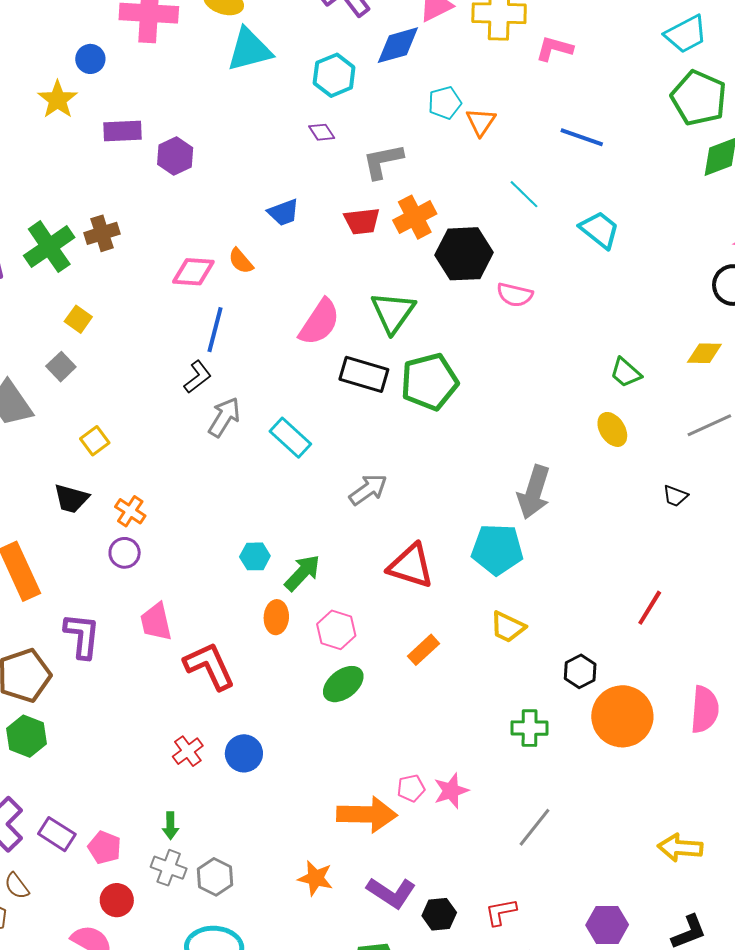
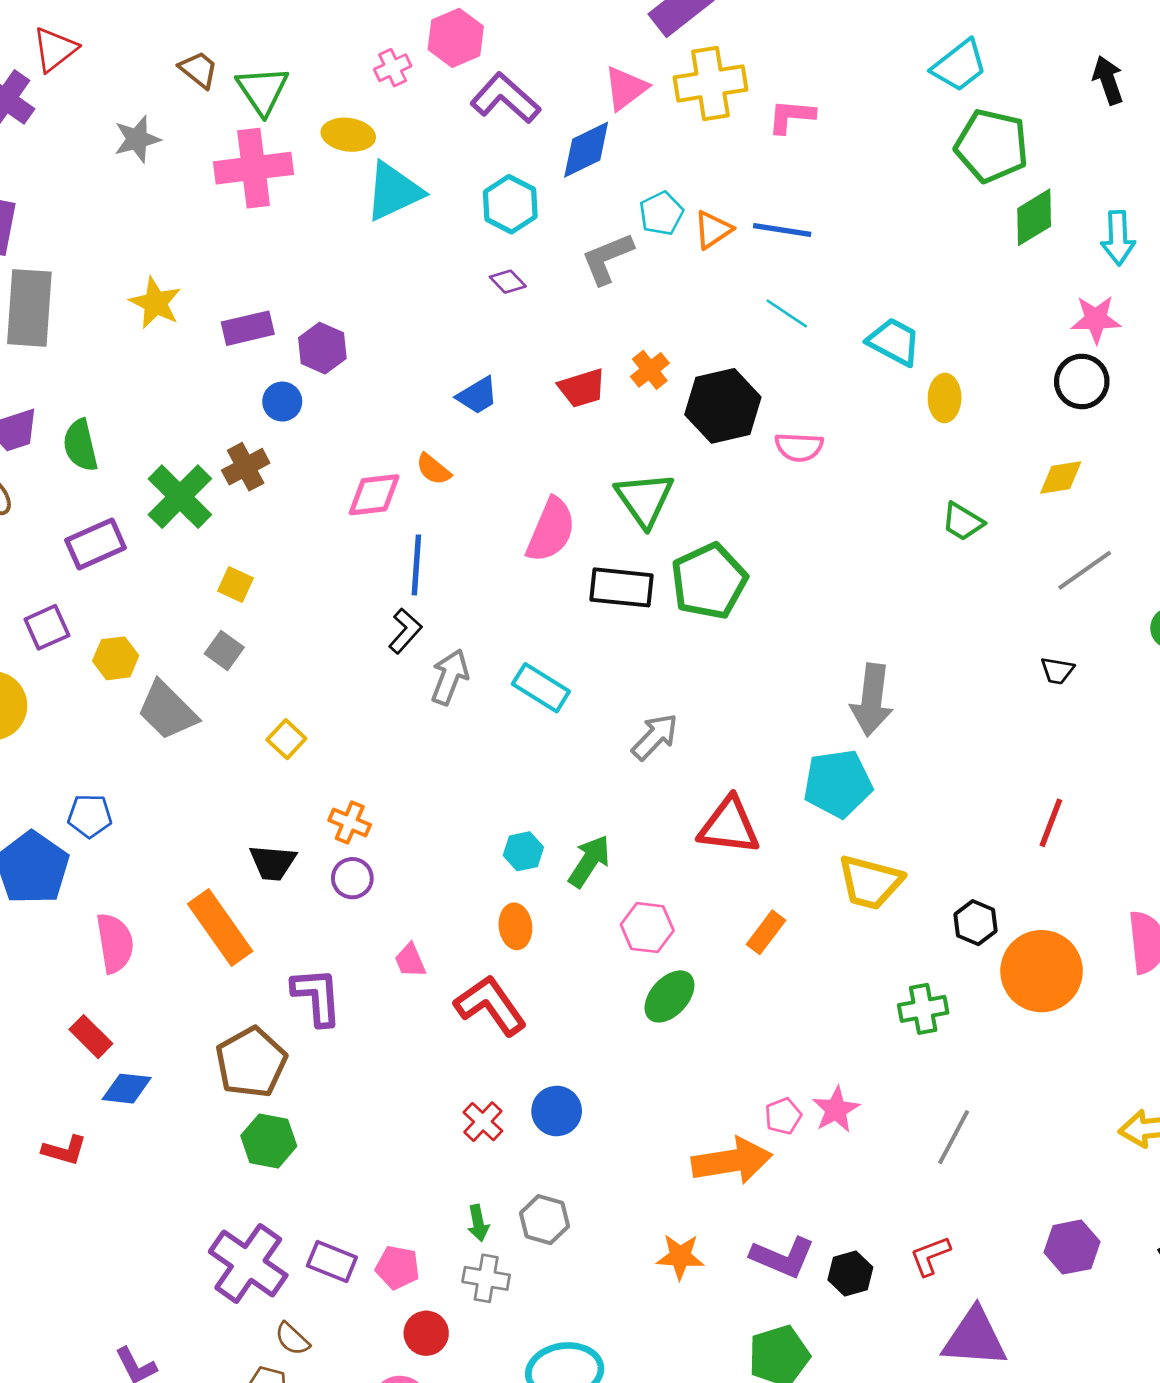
blue circle: (90, 59) -> (282, 402), moved
orange triangle: (481, 122) -> (713, 230), turned 32
blue line: (582, 137) -> (782, 230), moved
gray L-shape: (383, 161) -> (607, 259), moved
orange cross: (415, 217) -> (650, 370), size x0.7
yellow ellipse: (612, 429) -> (945, 398), moved, turned 44
black trapezoid: (71, 499) -> (273, 863), moved
orange ellipse: (276, 617) -> (515, 926), moved
pink trapezoid: (156, 622) -> (410, 961), size x0.7
yellow trapezoid: (508, 627) -> (870, 882), size x1.4
gray hexagon: (215, 877) -> (544, 1220), moved

